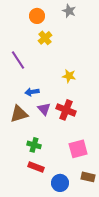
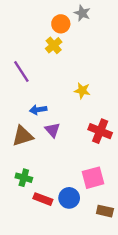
orange circle: (37, 16) -> (61, 24), moved
red cross: (66, 110) -> (100, 131), moved
green cross: (34, 145) -> (24, 178), moved
blue circle: (60, 183) -> (69, 198), moved

